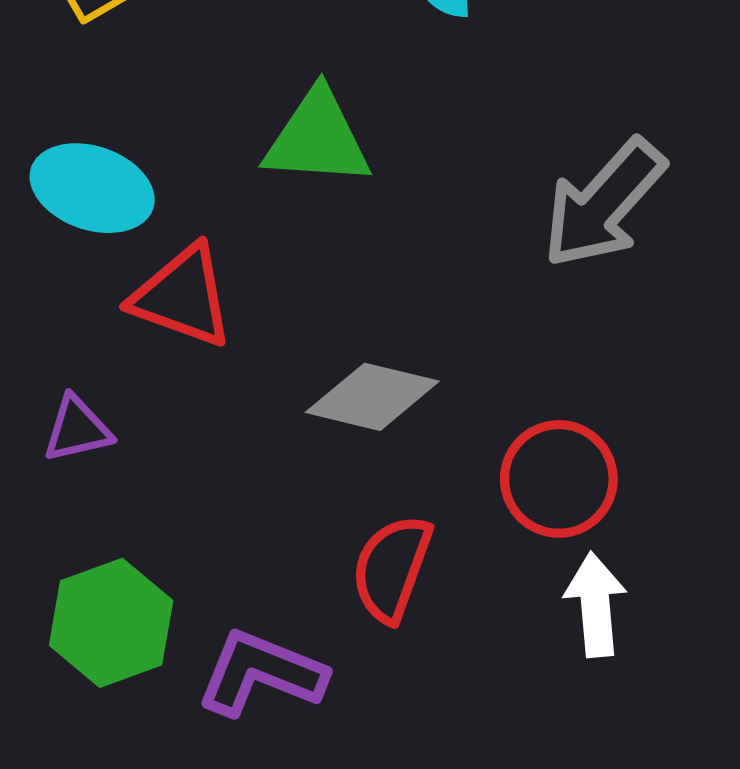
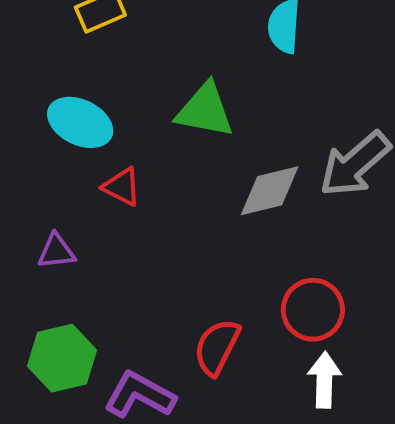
red triangle: (182, 296) -> (122, 187), size x0.7
gray diamond: (372, 397) -> (270, 191), moved, turned -34

